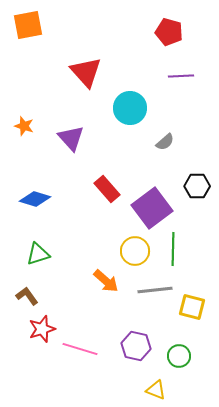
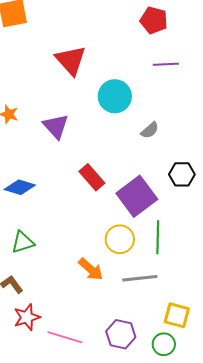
yellow square: (192, 307) -> (177, 315), moved

